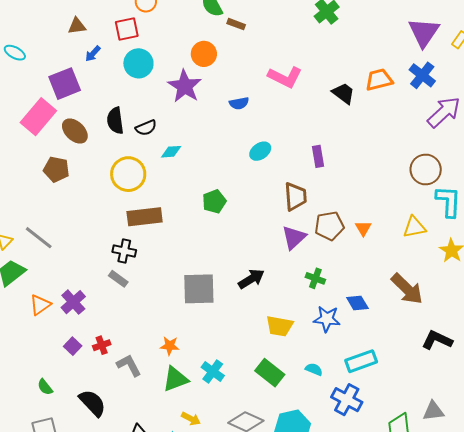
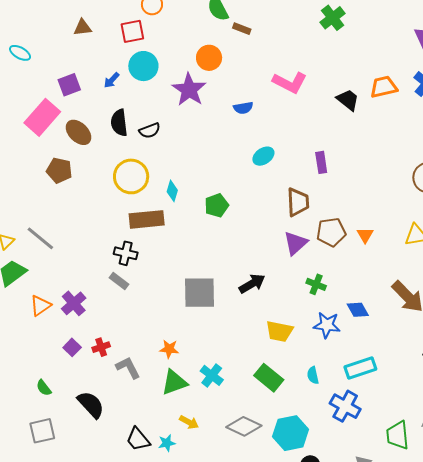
blue arrow: (93, 54) -> (112, 80), moved
purple square: (65, 84) -> (69, 85), size x0.7
cyan diamond: (171, 152) -> (172, 191), moved, turned -70
cyan semicircle: (314, 369) -> (313, 375), turned -126

